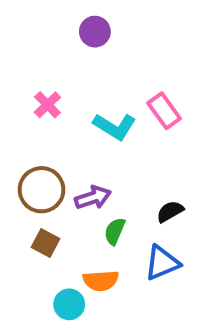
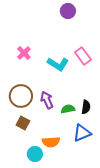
purple circle: (95, 32) -> (68, 11), moved
purple arrow: (93, 198) -> (47, 100), turned -96
black semicircle: (170, 211) -> (86, 107), turned 128
green semicircle: (115, 231) -> (68, 109), moved, turned 56

